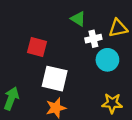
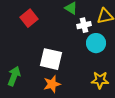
red square: (37, 47) -> (29, 18), moved, turned 36

